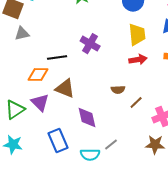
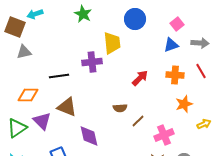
yellow trapezoid: (137, 35) -> (112, 43), moved
purple cross: (90, 44) -> (92, 62), turned -36
red arrow: (138, 60) -> (140, 78), turned -36
orange diamond: (38, 75) -> (28, 95), moved

